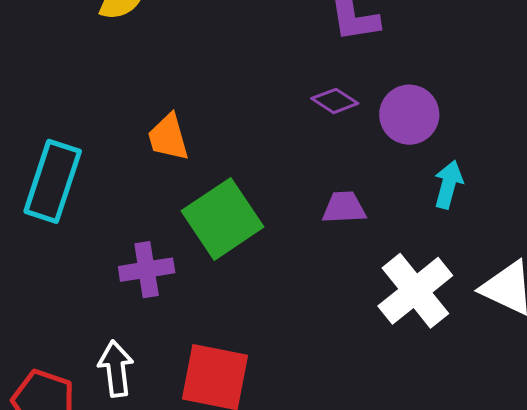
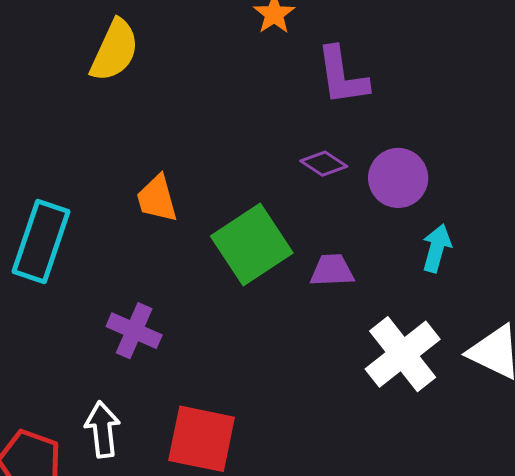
green square: (222, 219) -> (252, 244), moved
purple cross: (147, 270) -> (134, 331), turned 32

